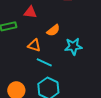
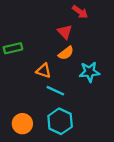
red triangle: (30, 12) -> (65, 32), moved, turned 40

